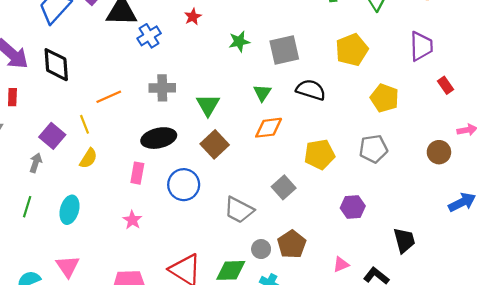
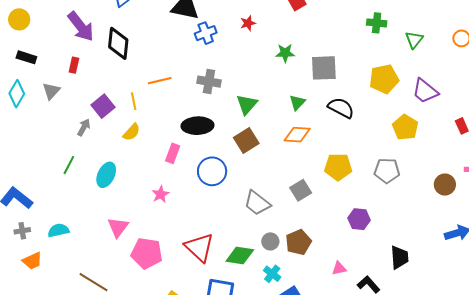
purple trapezoid: (421, 46) -> (425, 91), moved, turned 120
pink triangle: (68, 266) -> (118, 227), moved

